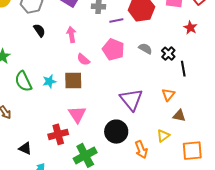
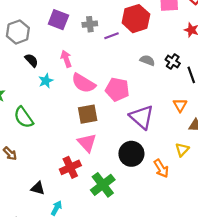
pink pentagon: (113, 50) -> (117, 89), moved
pink semicircle: (83, 59) -> (83, 83), size x1.6
brown square: (73, 80) -> (88, 114), moved
cyan star: (49, 81) -> (46, 81), moved

